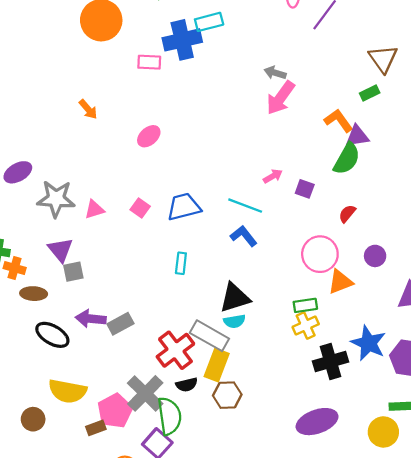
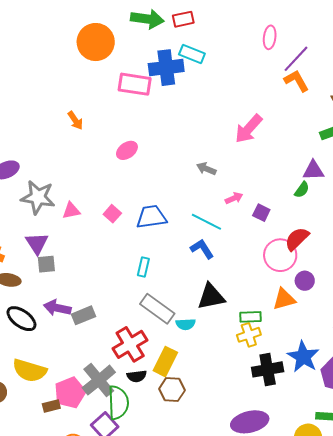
cyan rectangle: (209, 22) -> (192, 54), turned 30
pink rectangle: (149, 62) -> (135, 84), size x1.5
gray arrow: (275, 73) -> (206, 169), moved
orange L-shape: (338, 121) -> (297, 81), moved
green semicircle: (347, 159) -> (302, 190), size x0.6
red semicircle: (347, 214) -> (297, 239), size x1.5
pink circle: (320, 254) -> (280, 255), moved
purple circle: (375, 256) -> (305, 281), moved
black triangle: (235, 298) -> (211, 297), moved
gray rectangle: (209, 336) -> (157, 309), moved

